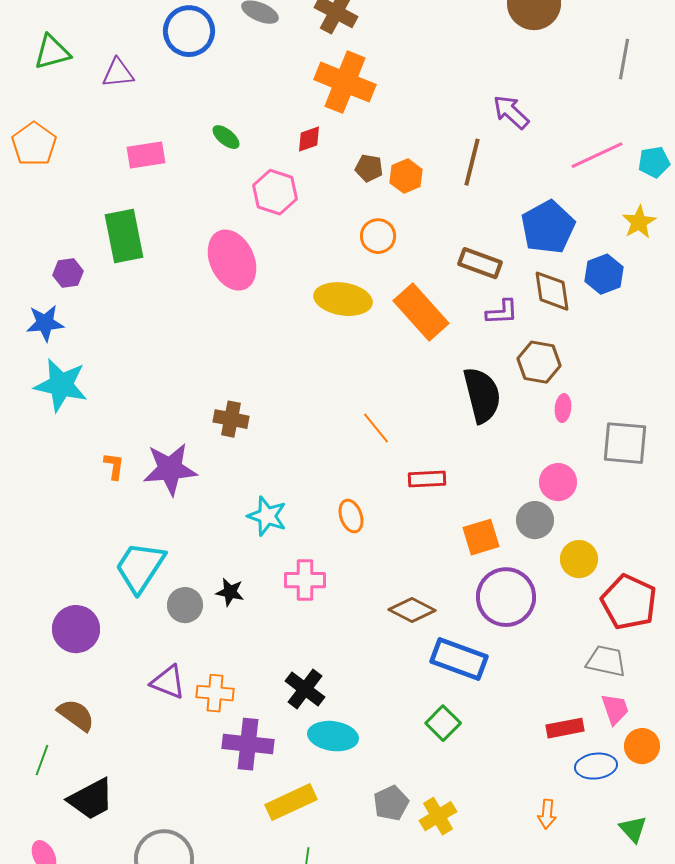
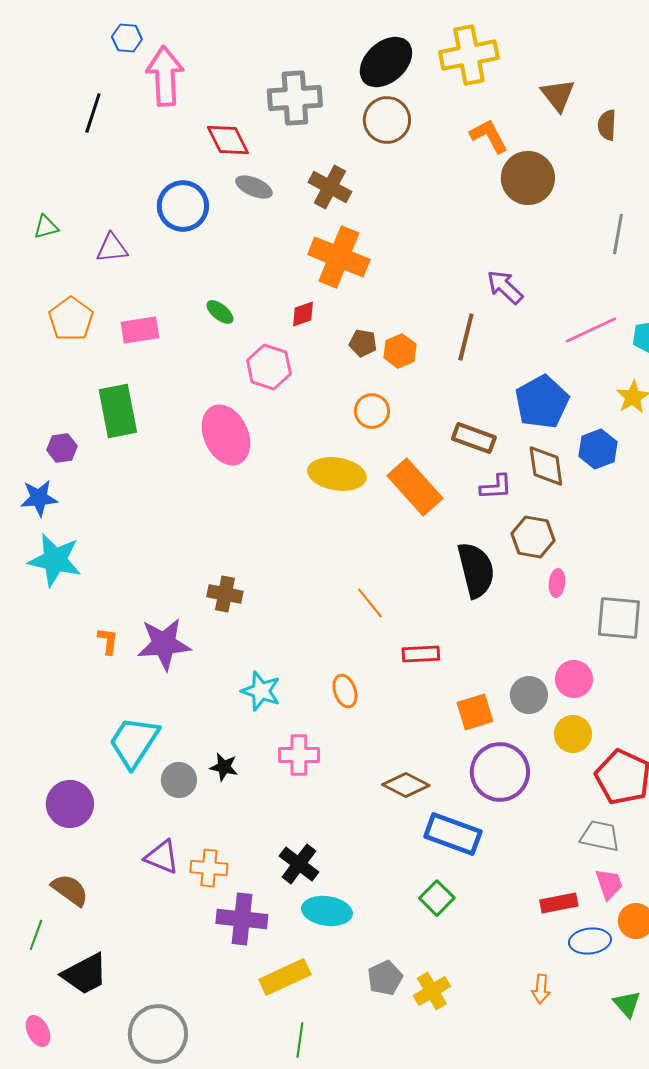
green triangle: (52, 52) -> (46, 227), size x0.7
orange pentagon: (34, 144) -> (71, 319), moved
pink circle: (558, 482) -> (574, 679), moved

